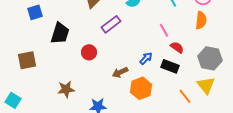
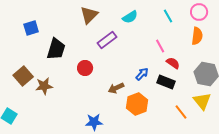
brown square: (27, 60) -> (23, 76), turned -30
brown star: (66, 89) -> (44, 86), moved

